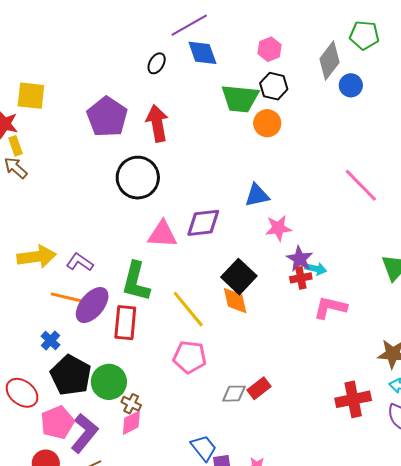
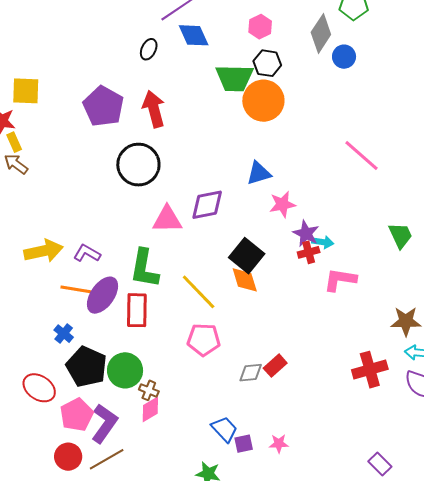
orange circle: (267, 123) -> (263, 101), size x1.5

